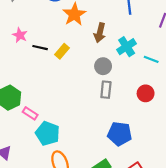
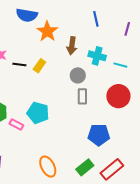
cyan cross: (127, 47) -> (97, 56), turned -36
red circle: (146, 93) -> (118, 96), size x1.5
cyan pentagon: (48, 133) -> (38, 113), moved

